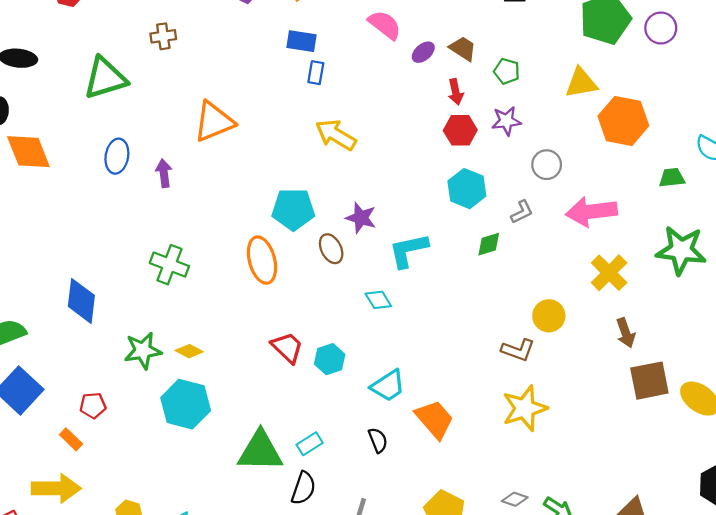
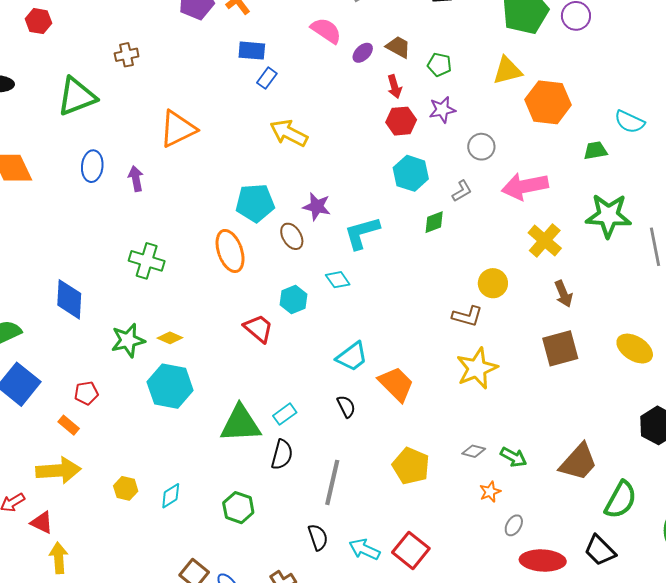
blue rectangle: (316, 73) -> (267, 78), turned 30
cyan hexagon: (330, 359) -> (294, 299), moved
brown square: (649, 381) -> (560, 348), moved

